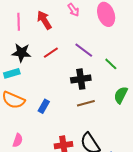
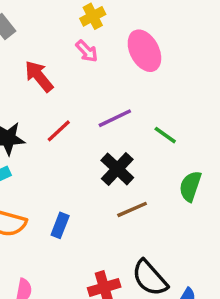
purple line: (84, 50) -> (115, 118), turned -54
black cross: (81, 79) -> (117, 169), turned -30

